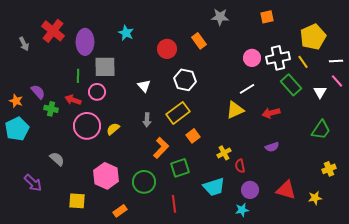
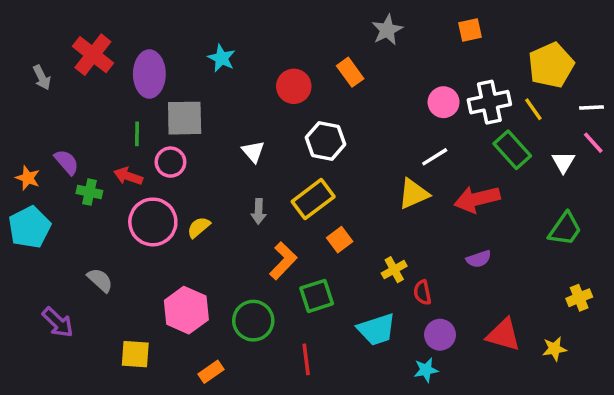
gray star: (220, 17) -> (387, 30), turned -30
red arrow: (271, 113) -> (477, 199), size x1.4

